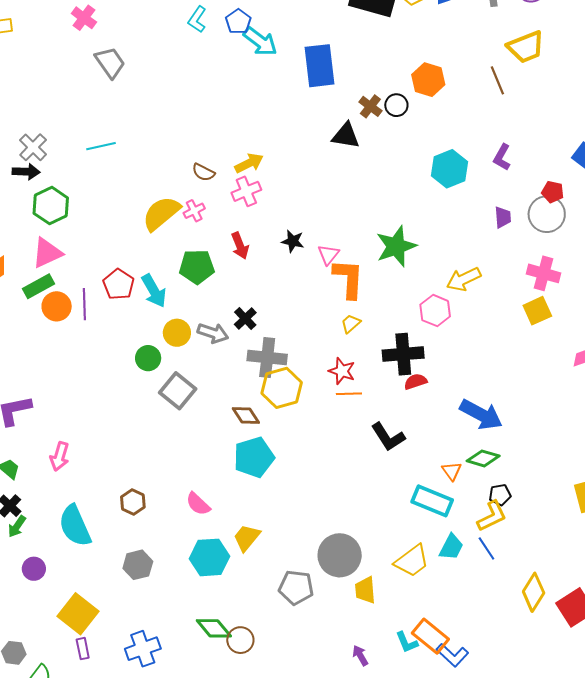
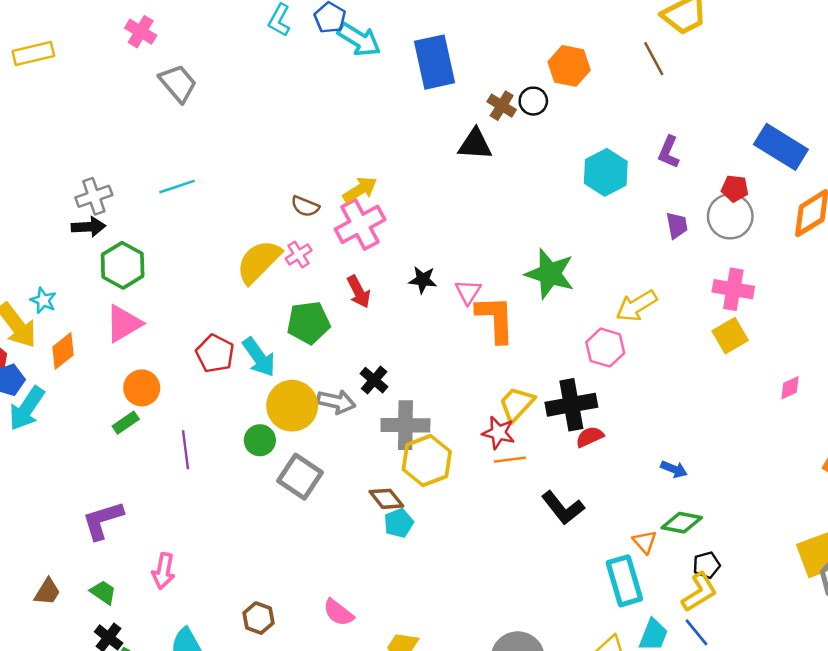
gray cross: (33, 147) -> (94, 196), turned 32
pink cross: (246, 191) -> (360, 224), size x1.4
green star: (396, 246) -> (550, 274), turned -30
green rectangle: (39, 286) -> (126, 423), moved, size x0.7
purple line: (84, 304) -> (186, 450), moved
yellow trapezoid: (351, 324) -> (517, 404), moved, size x1.5
yellow circle: (177, 333) -> (292, 406), size x1.5
blue arrow: (481, 414) -> (674, 469), size x0.5
cyan pentagon: (254, 457) -> (399, 523), moved, size x0.6
cyan rectangle: (432, 501) -> (624, 581), turned 57

